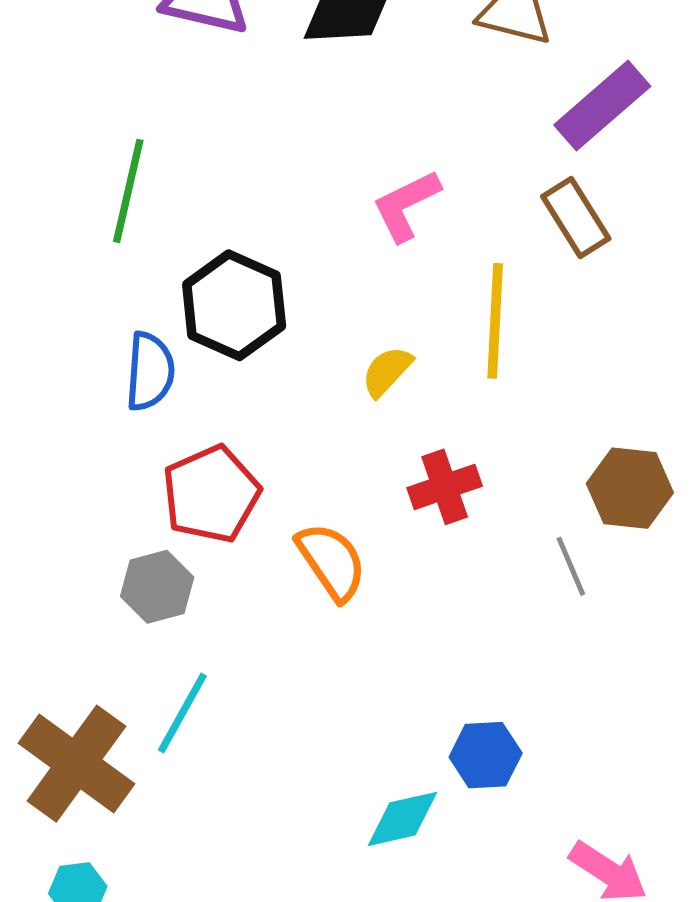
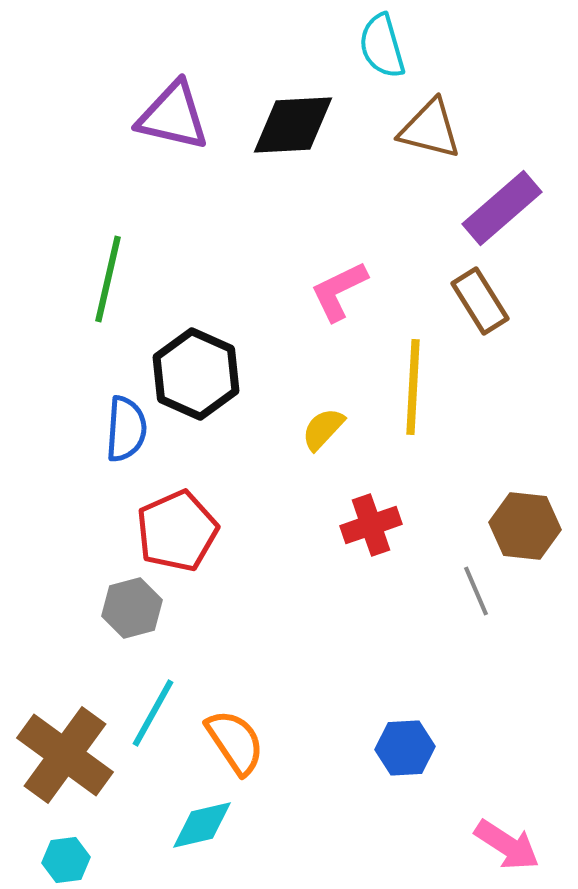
orange semicircle: (332, 561) -> (235, 742), moved
cyan diamond: (403, 819) -> (202, 825), moved

